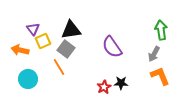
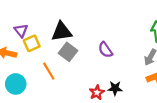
purple semicircle: (112, 47) -> (105, 50), size x0.7
gray square: (66, 49) -> (68, 52), moved

